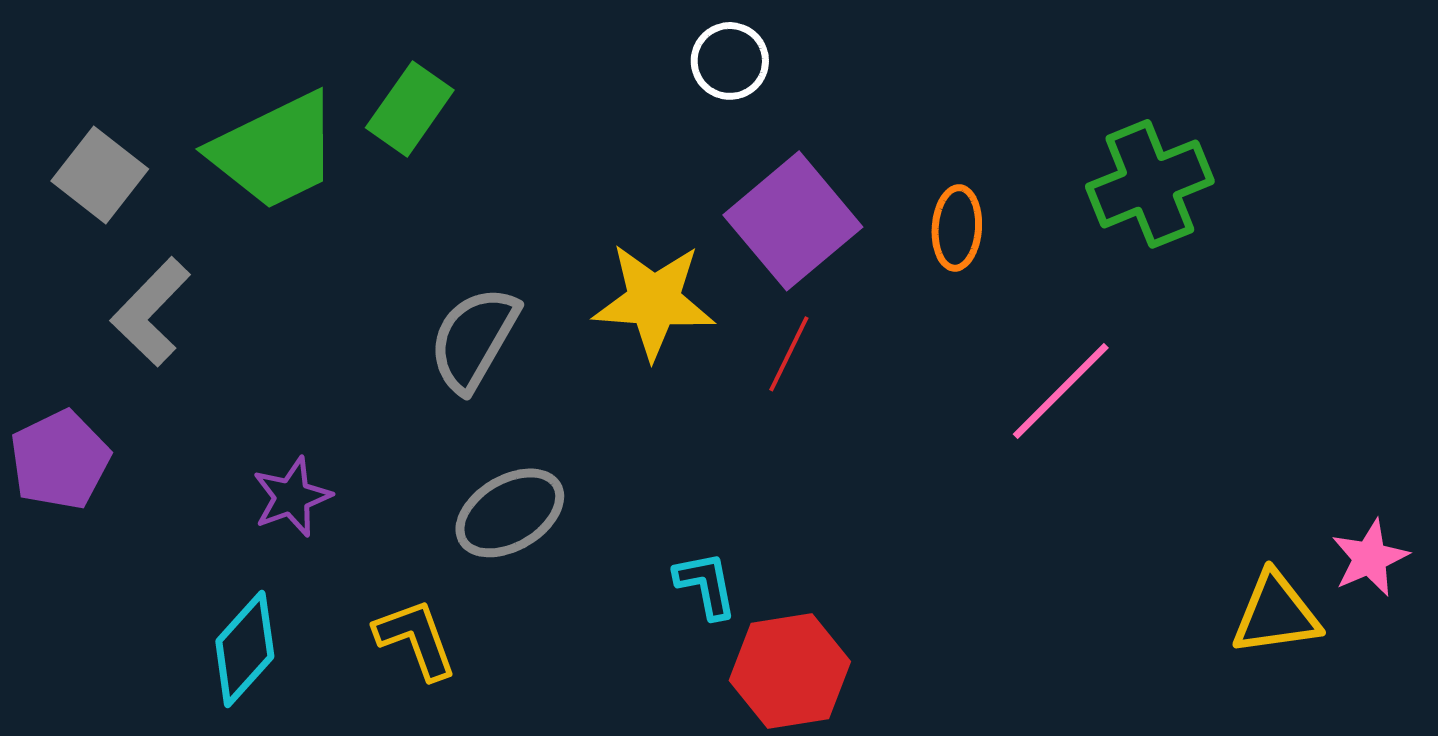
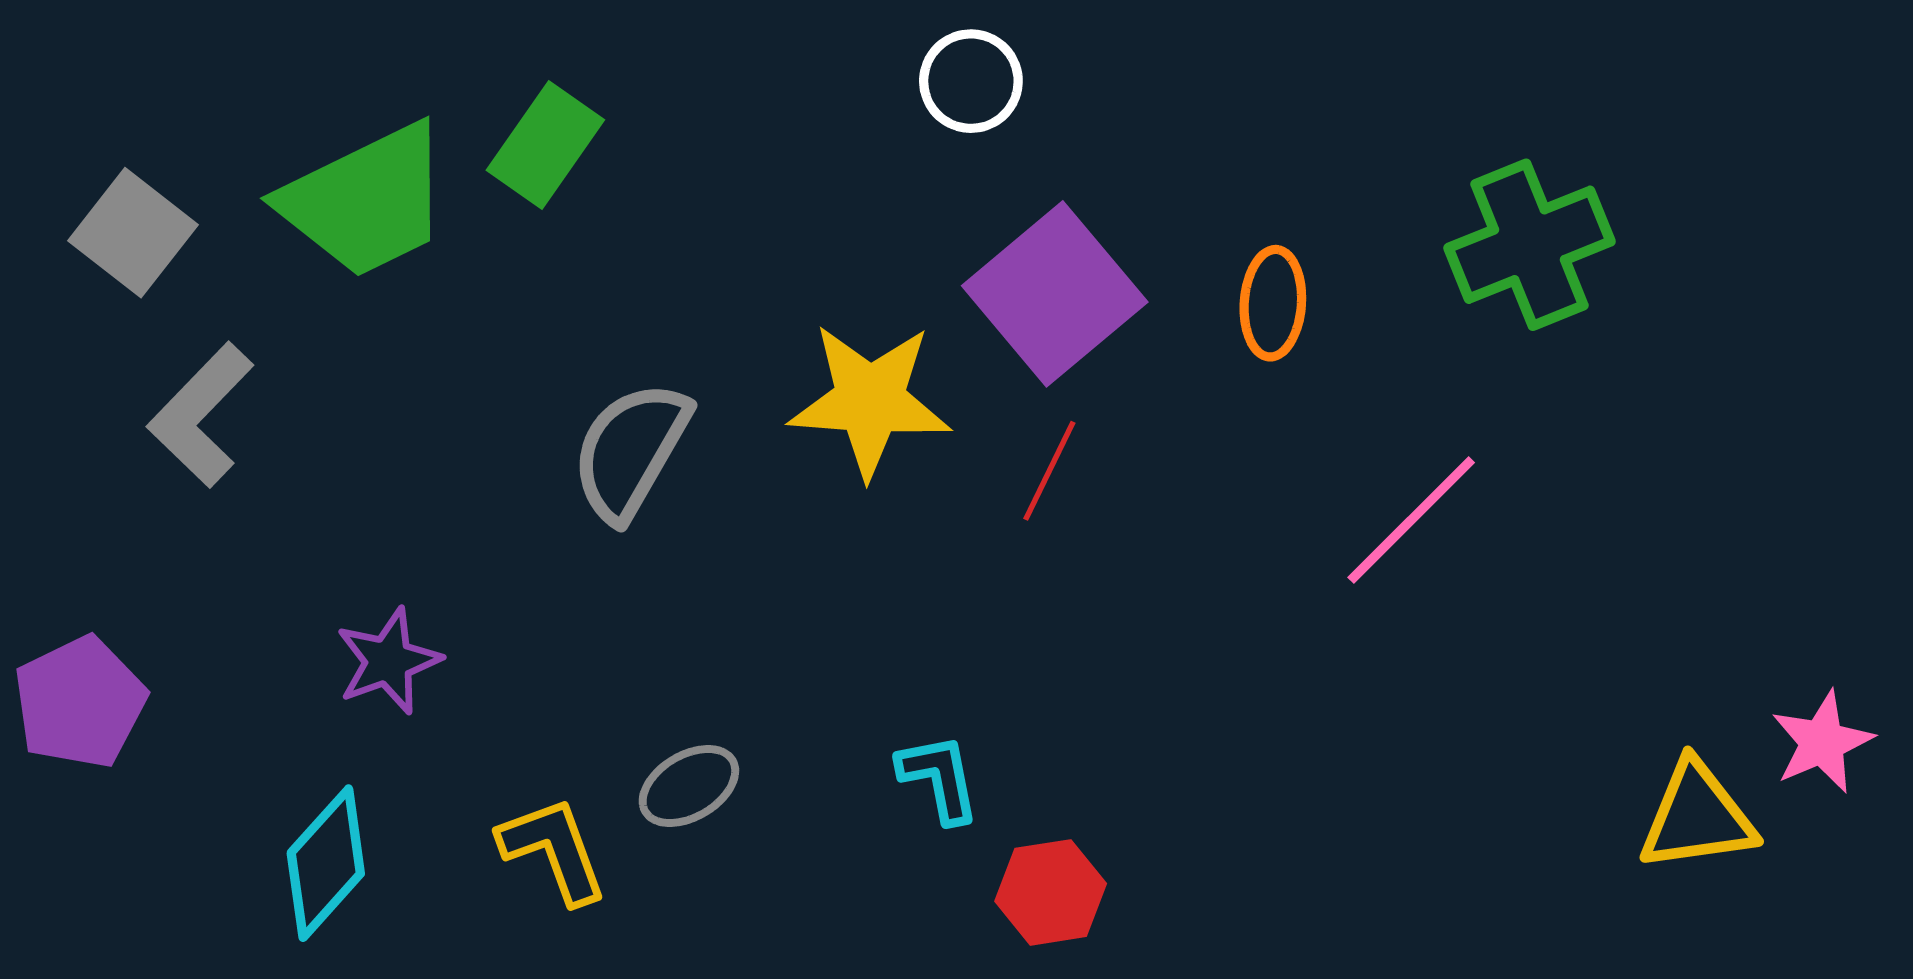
purple pentagon: (60, 460) -> (80, 702), moved
gray ellipse: (510, 513) -> (689, 786), moved, size x0.7
red hexagon: (790, 671) -> (1051, 892), size x0.7

